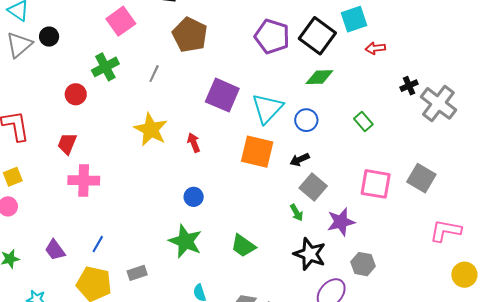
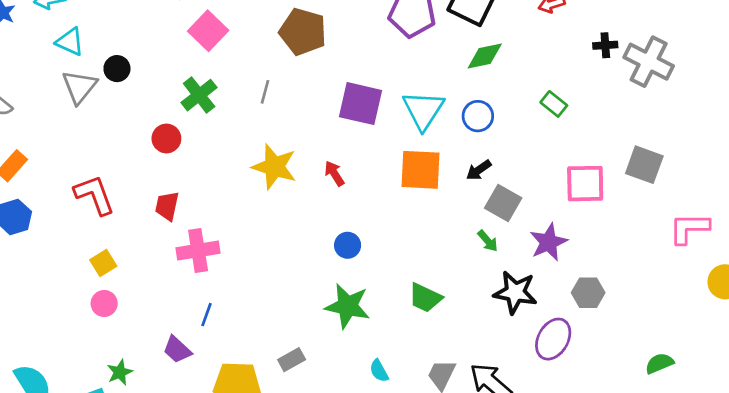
black cross: (409, 86) -> (605, 45), turned 30
blue line: (98, 244) -> (206, 315), moved

